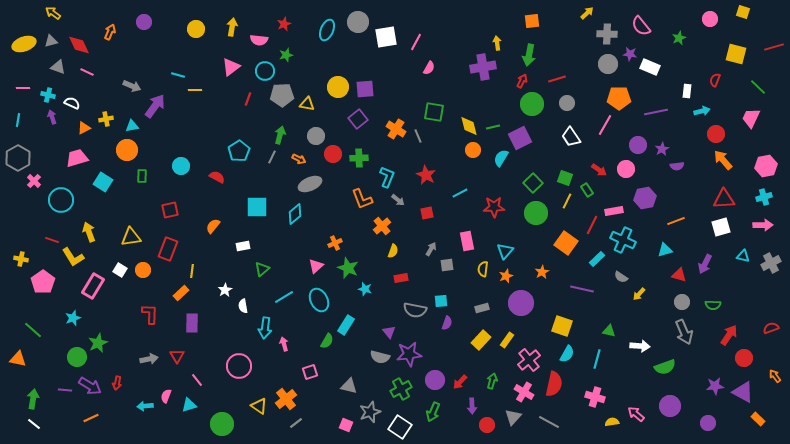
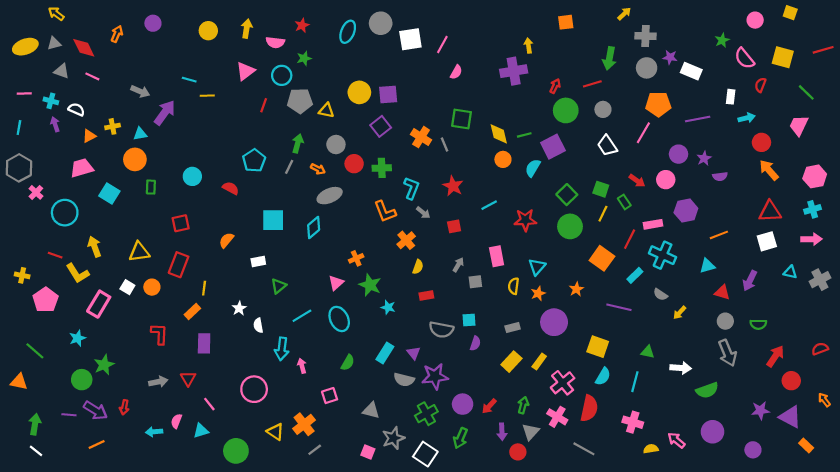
pink semicircle: (641, 26) -> (744, 58), moved
green arrow: (529, 55) -> (609, 58), moved
cyan rectangle: (346, 325) -> (385, 353), moved
gray triangle: (513, 417) -> (531, 432), moved

